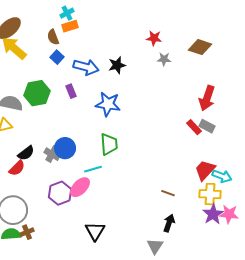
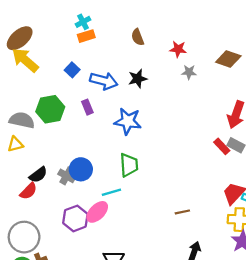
brown semicircle: (53, 37) -> (138, 37), moved
brown line: (168, 193) -> (182, 212), moved, turned -32

